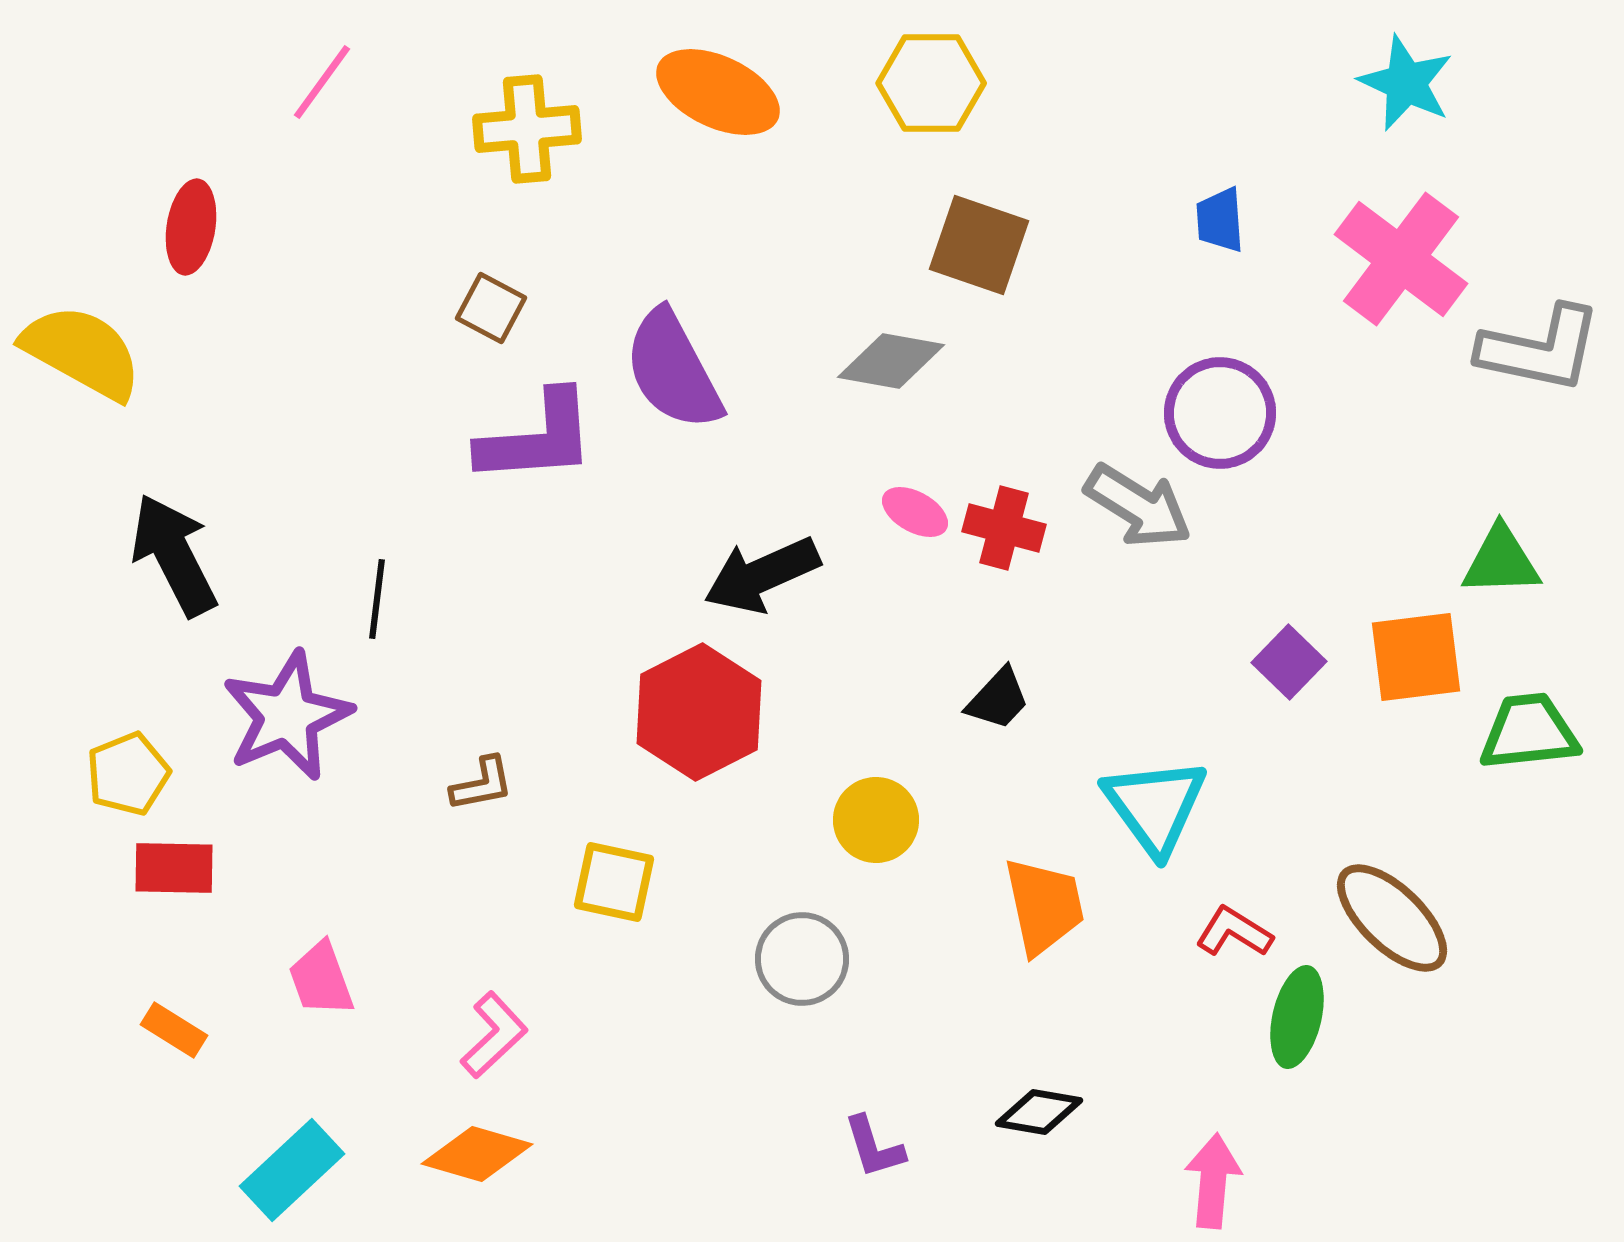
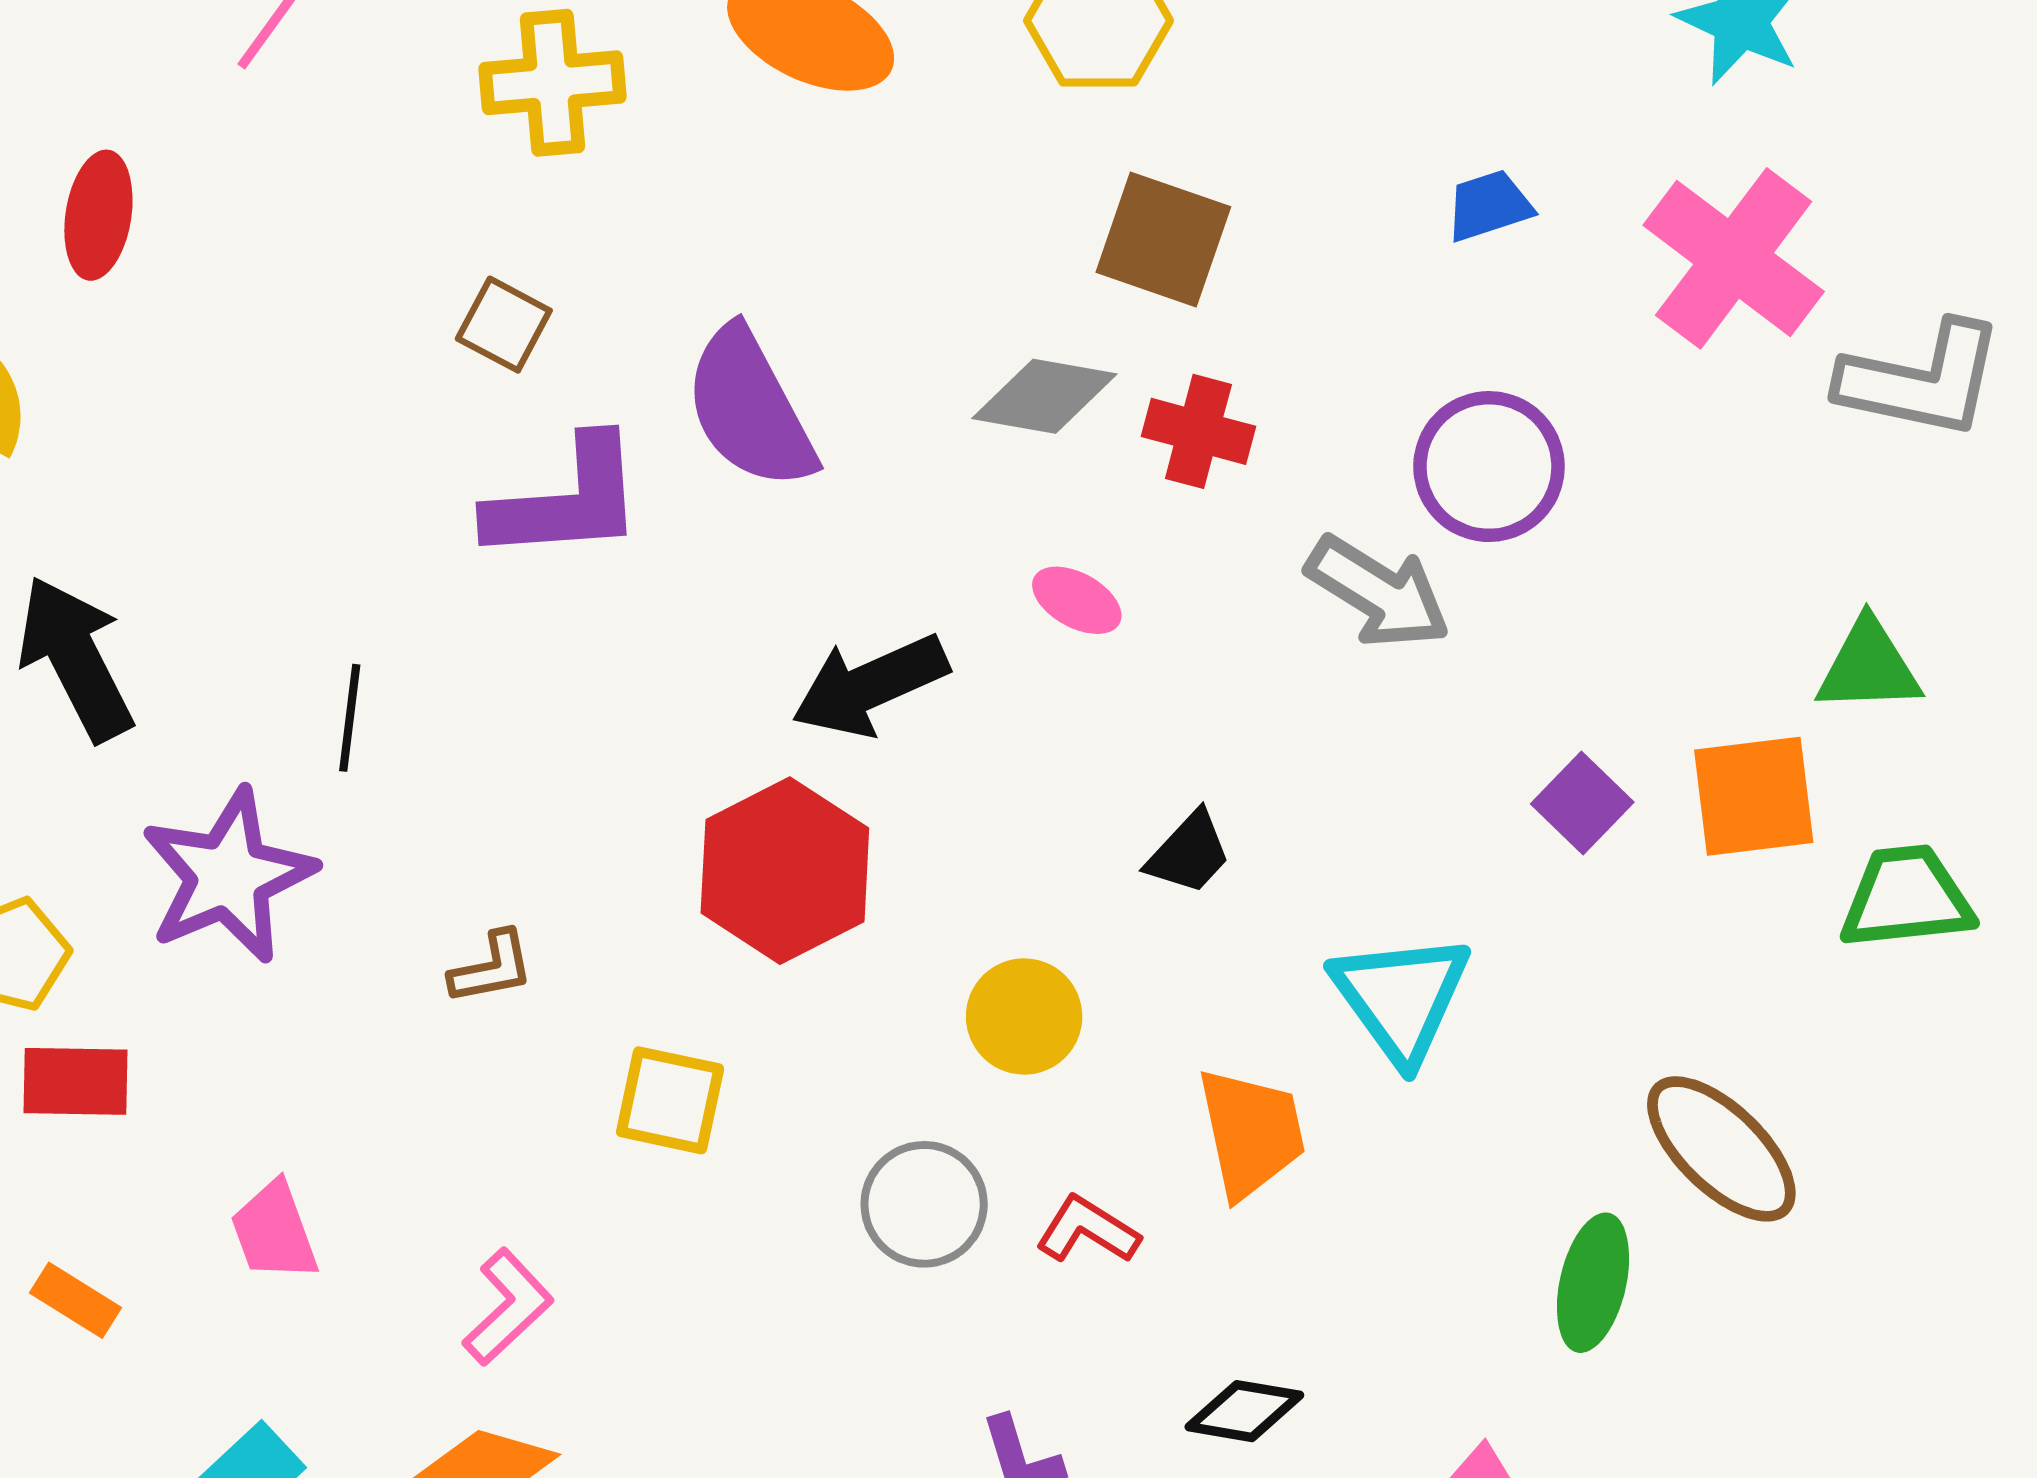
blue trapezoid: (1220, 220) -> (1489, 206), turned 76
red cross: (1004, 528) -> (1198, 431), moved
red L-shape: (1234, 932) -> (1088, 1230), moved

